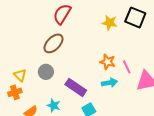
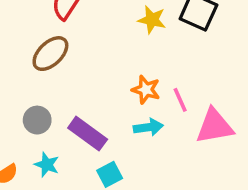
gray circle: (46, 72) -> (37, 120), moved

